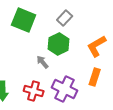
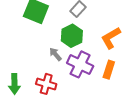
purple cross: (65, 89) -> (80, 64), moved

